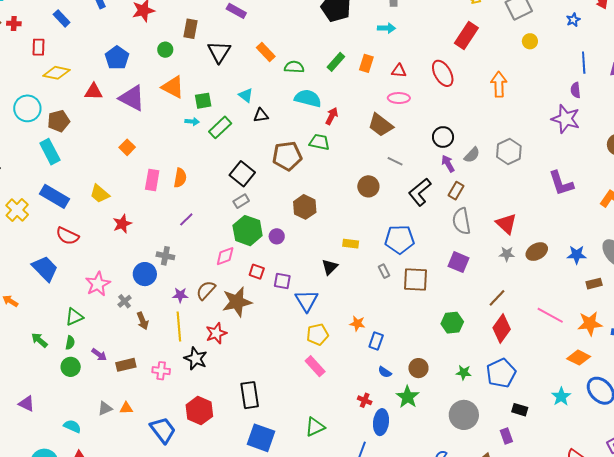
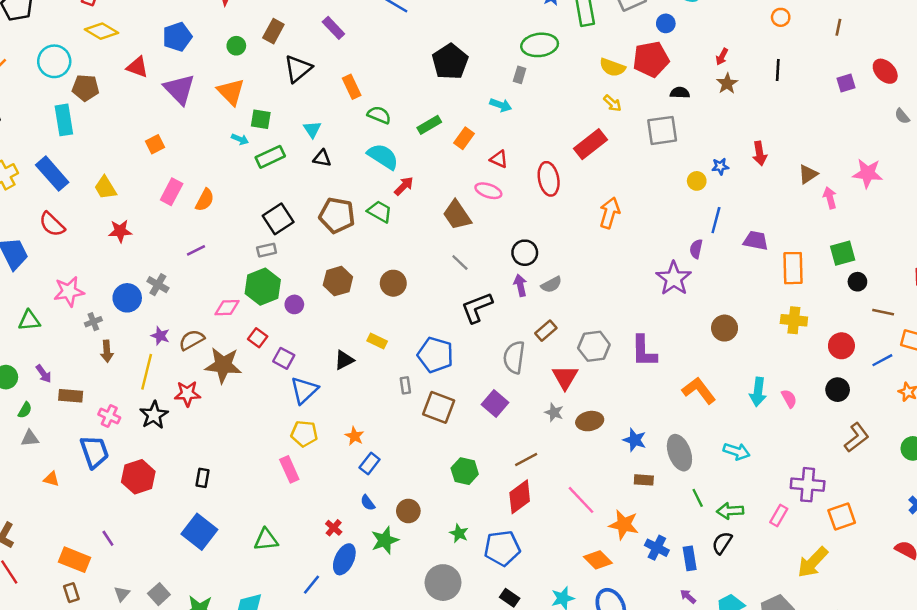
yellow circle: (530, 41) -> (697, 181), moved
gray hexagon: (509, 152) -> (594, 346), moved
brown circle: (368, 186) -> (393, 283), moved
brown rectangle: (456, 191) -> (546, 331), moved
green semicircle: (70, 343) -> (25, 410), moved
black rectangle: (250, 395) -> (202, 478), size x0.6
orange triangle: (126, 408) -> (51, 479), moved
blue trapezoid: (163, 430) -> (94, 452), moved

